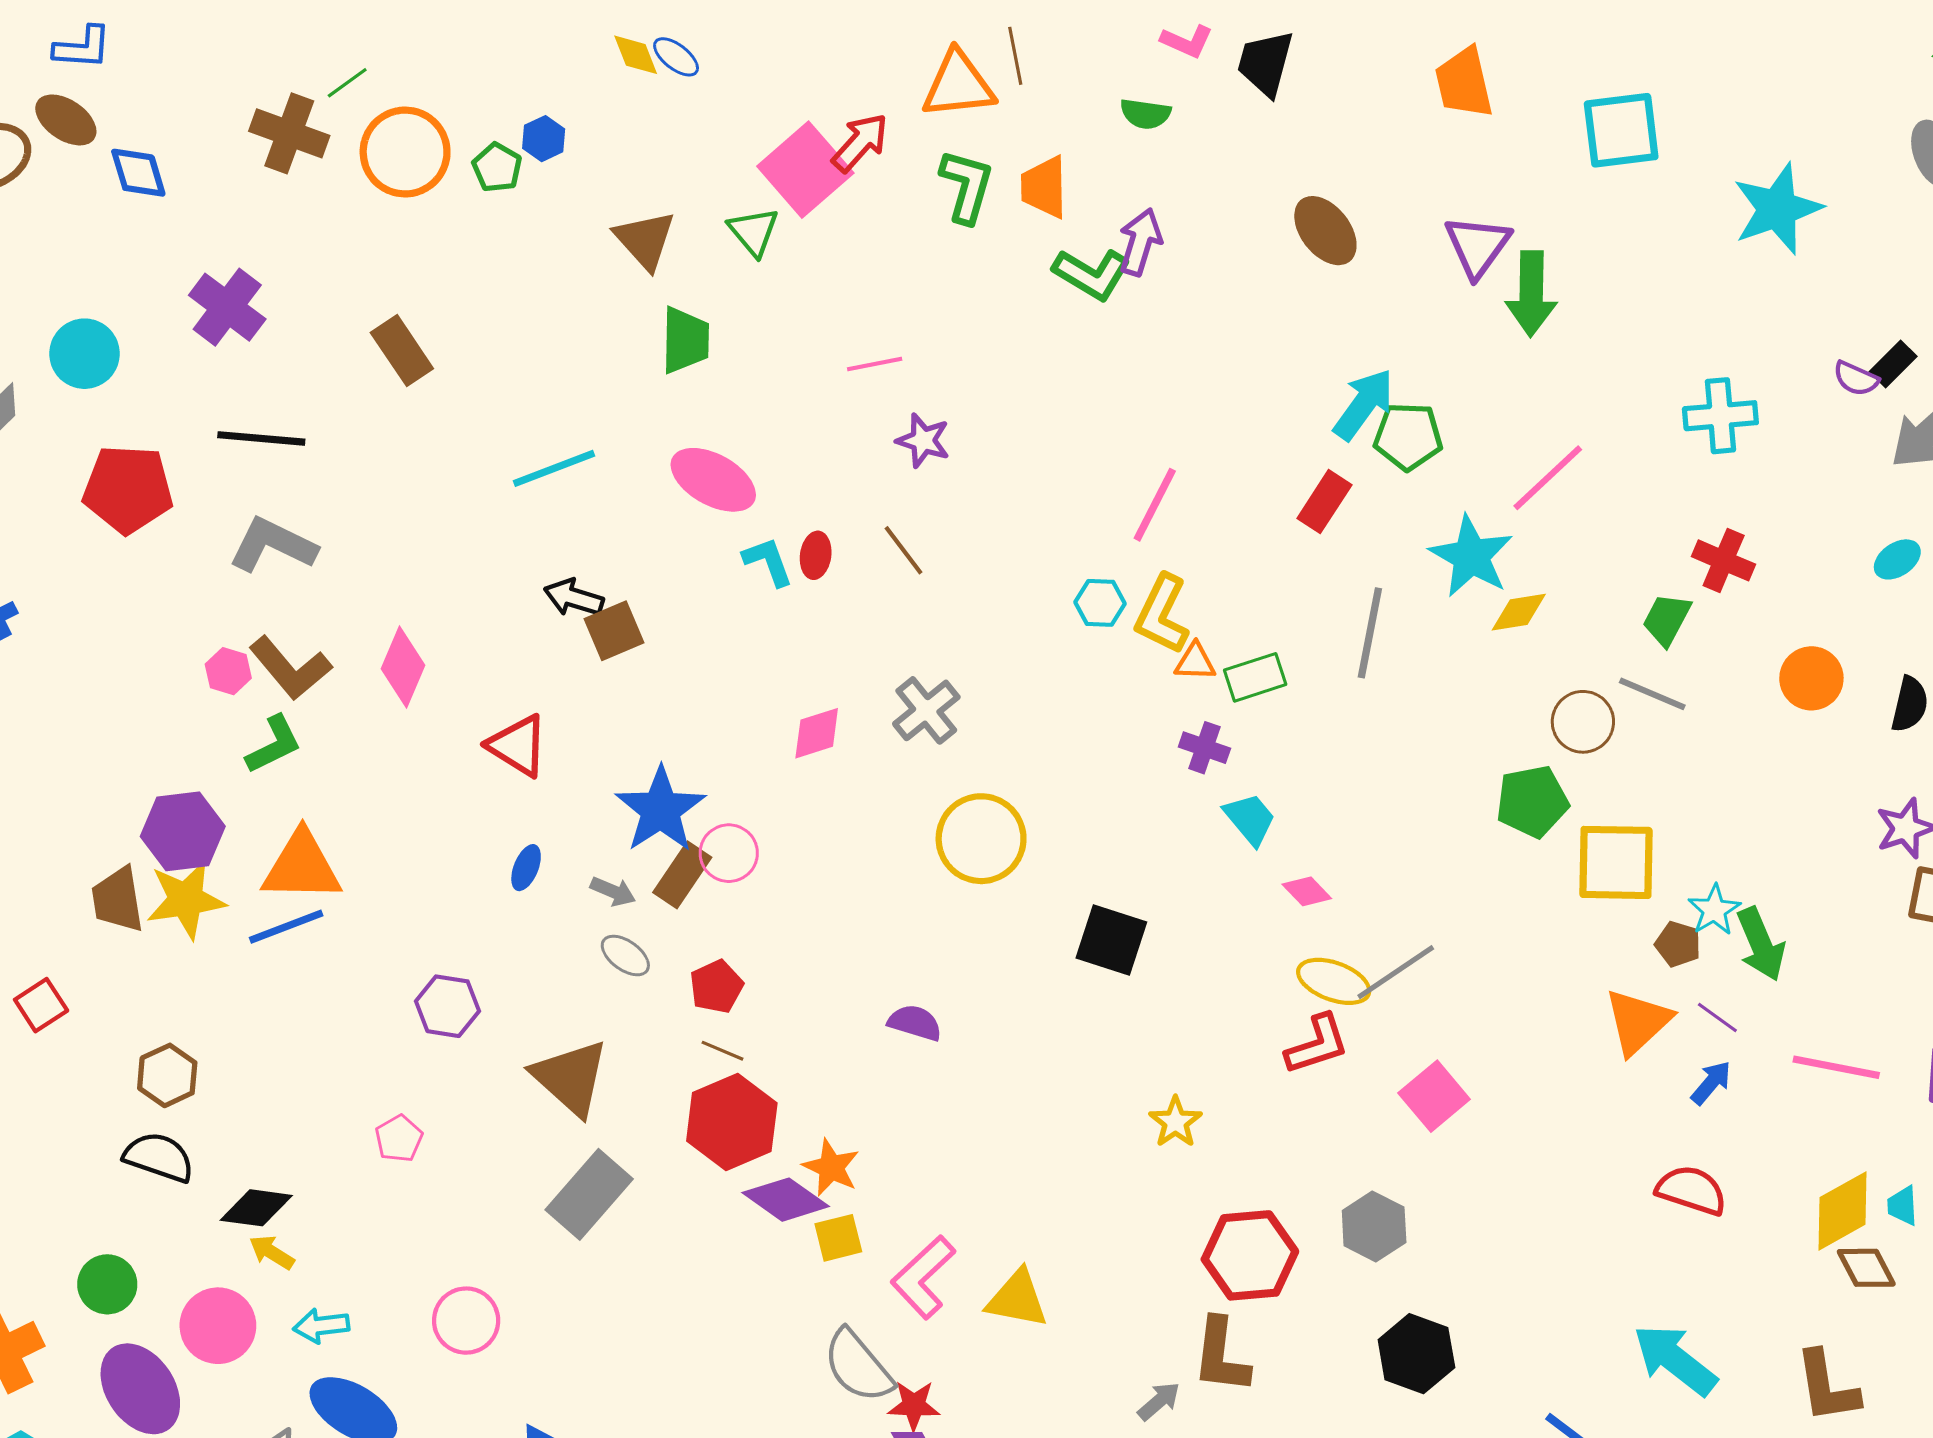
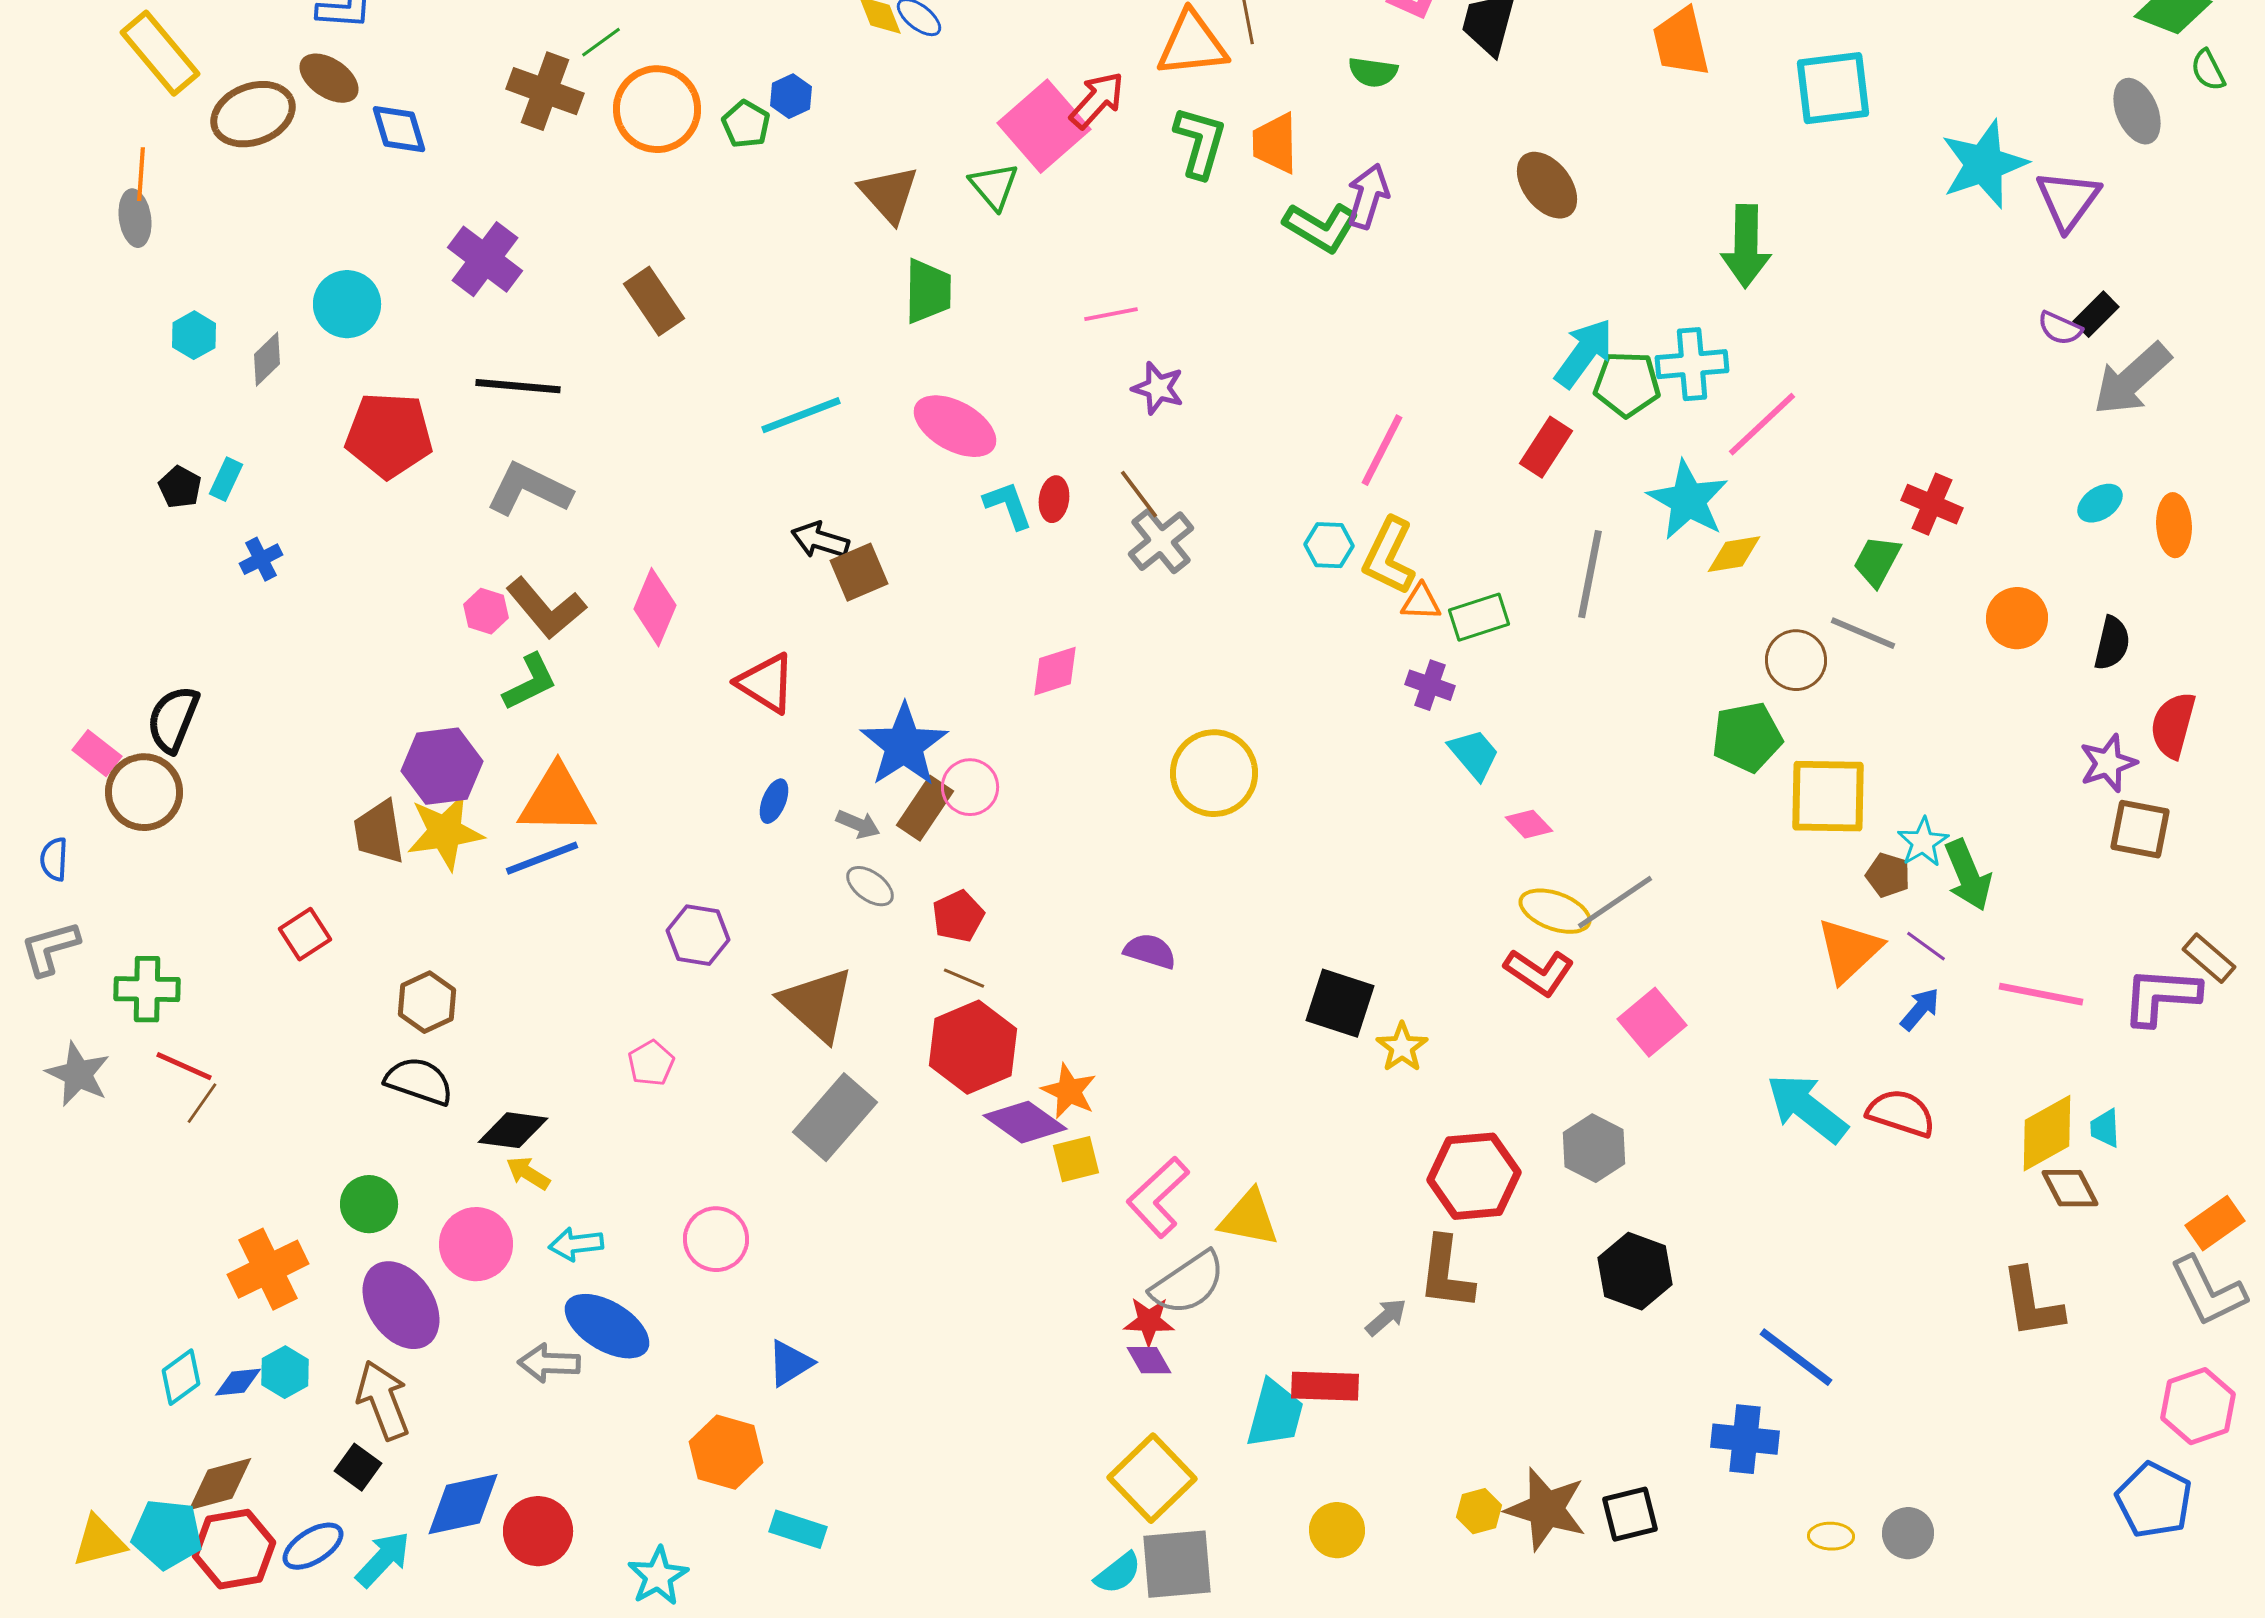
purple triangle: (1477, 246) -> (2068, 200), moved
cyan cross: (1720, 416) -> (1692, 364), moved
gray cross: (926, 710) -> (1161, 541), moved
black square: (1111, 940) -> (1340, 1003), moved
red L-shape: (1317, 1044) -> (1539, 972), turned 52
cyan arrow: (1675, 1360) -> (1807, 1108), moved
gray semicircle: (858, 1366) -> (1188, 1283), moved, turned -84

